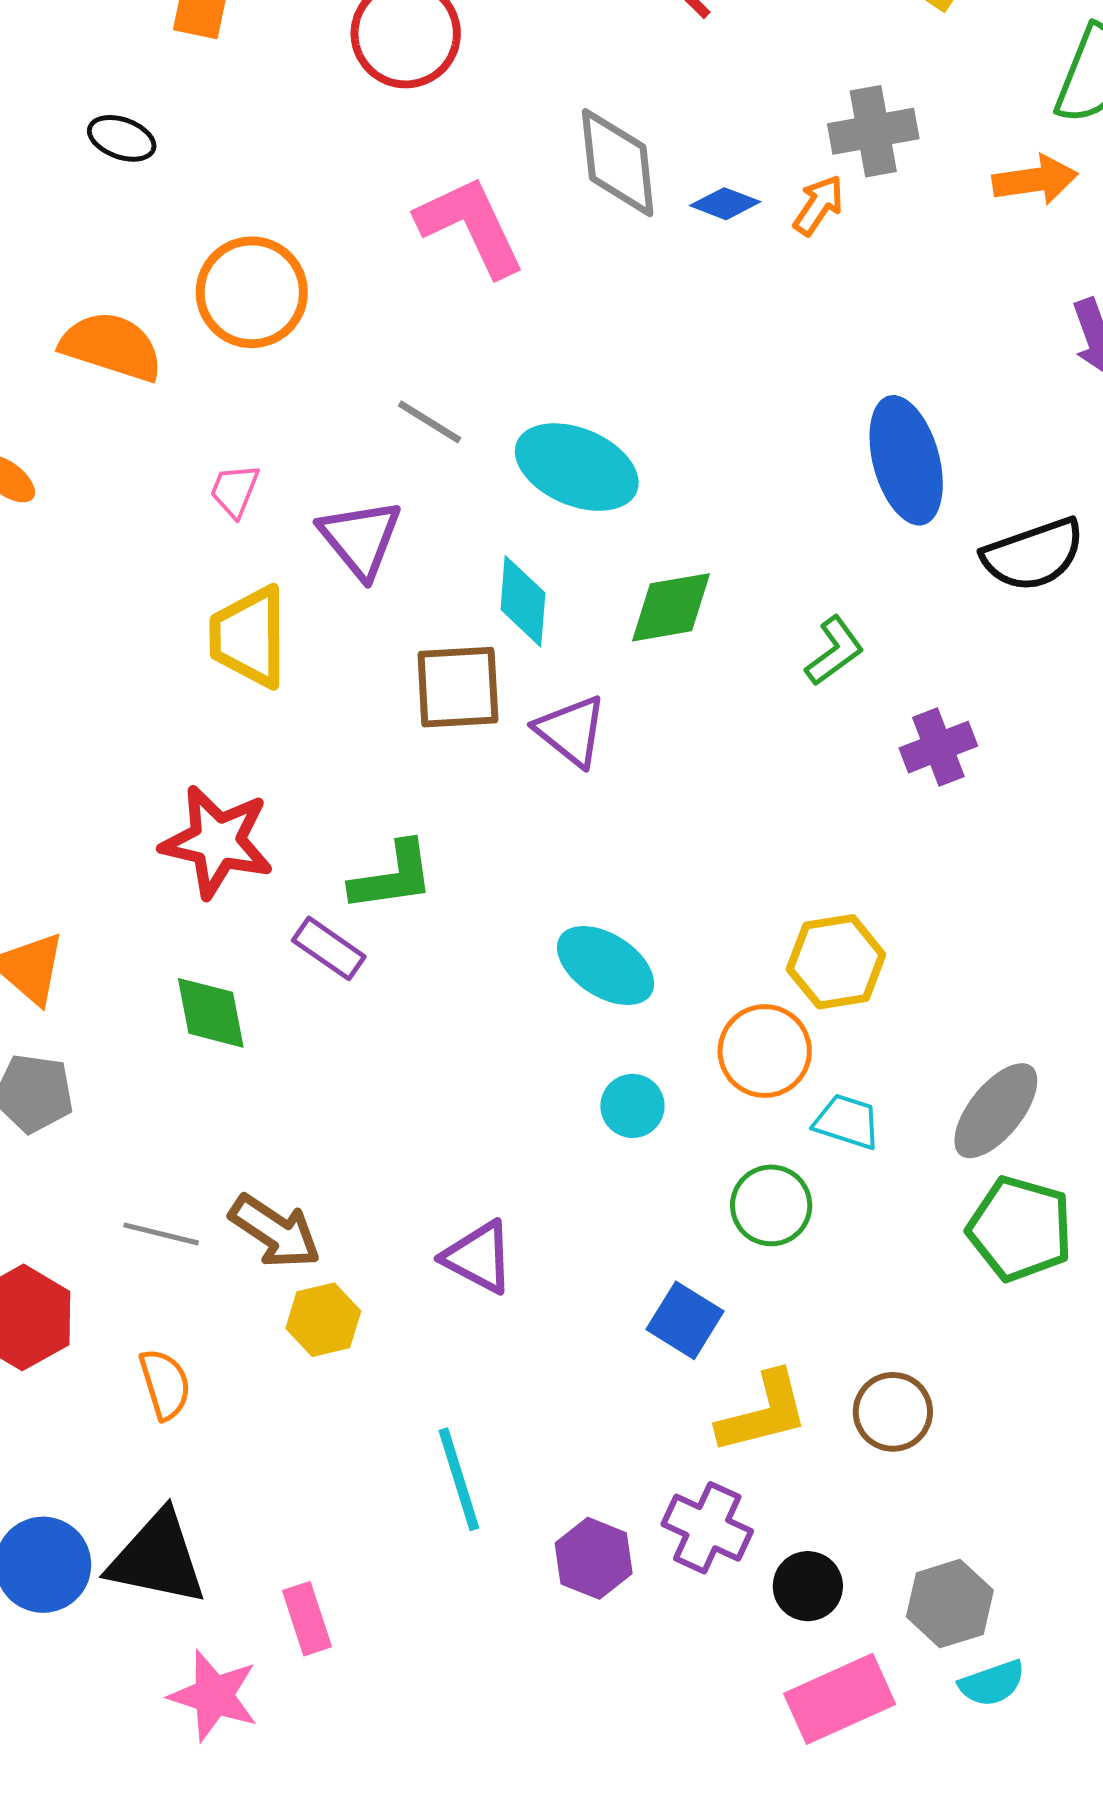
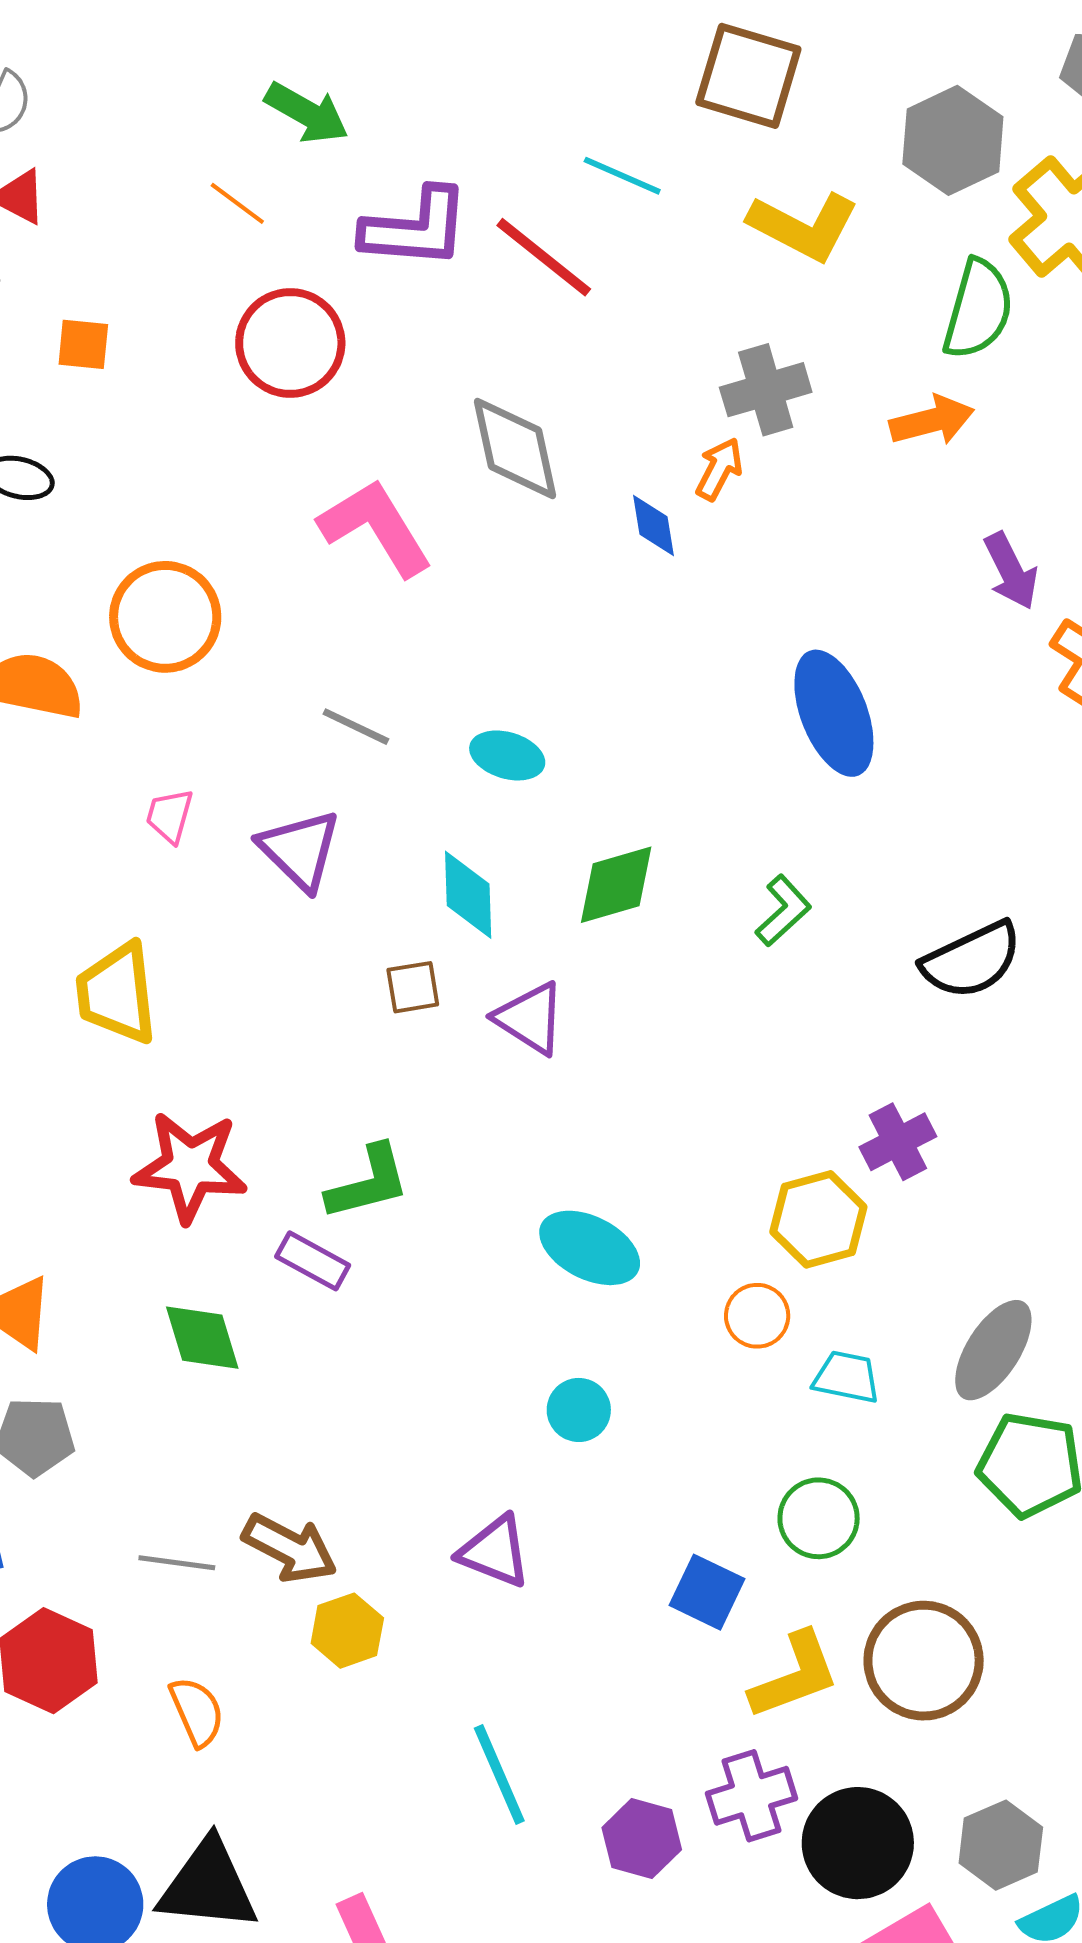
blue diamond: (725, 204) -> (654, 525), moved, turned 66
cyan ellipse: (577, 467) -> (507, 755), size x0.6
black semicircle: (1033, 555) -> (972, 960), moved
yellow trapezoid: (249, 637) -> (117, 993), moved
brown square: (458, 687) -> (413, 987), size x0.6
purple cross: (938, 747) -> (898, 1142), moved
orange circle: (765, 1051) -> (757, 1316), size x0.7
cyan circle: (632, 1106) -> (579, 1410), moved
green circle: (771, 1205) -> (819, 1518), moved
brown circle: (893, 1412) -> (924, 1661), size x1.5
purple cross: (707, 1528) -> (751, 1796), turned -36
black circle: (808, 1586) -> (858, 1843), size x1.6

